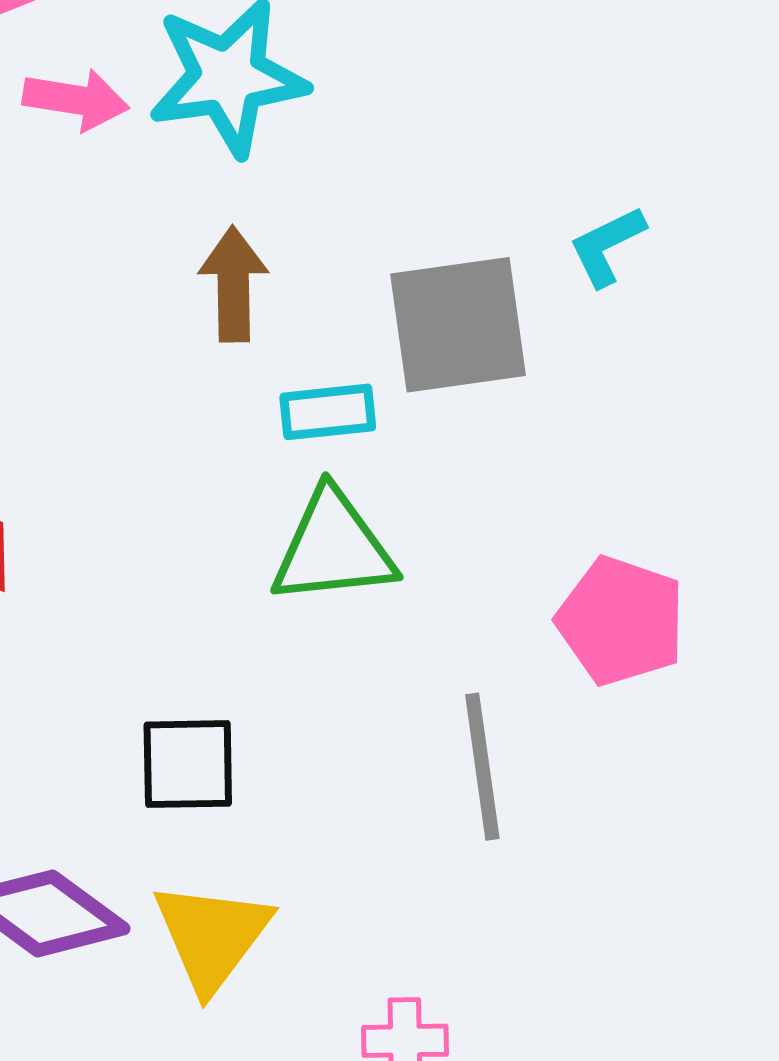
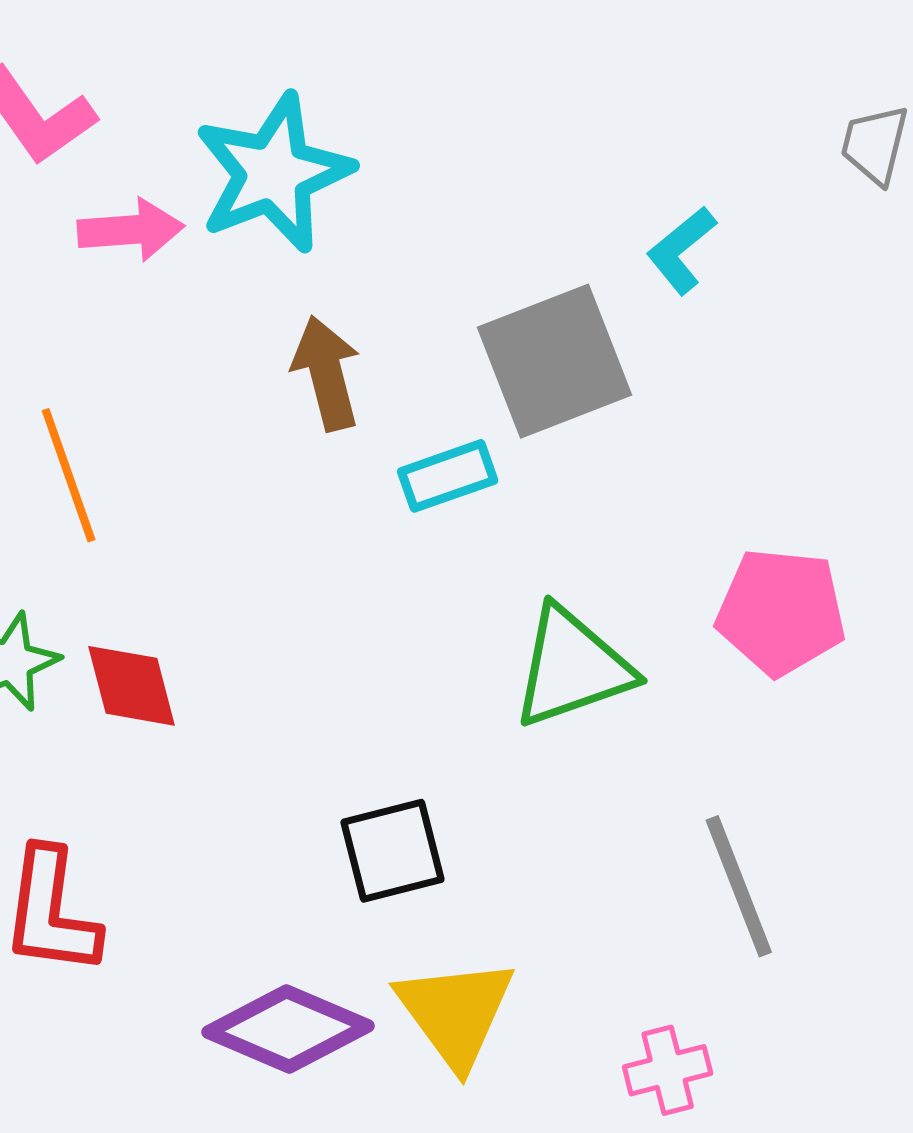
green triangle: (333, 548) -> (572, 667), moved
gray line: (482, 767) -> (739, 886), moved

